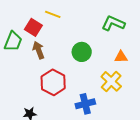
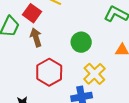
yellow cross: (111, 81) -> (94, 74), moved

